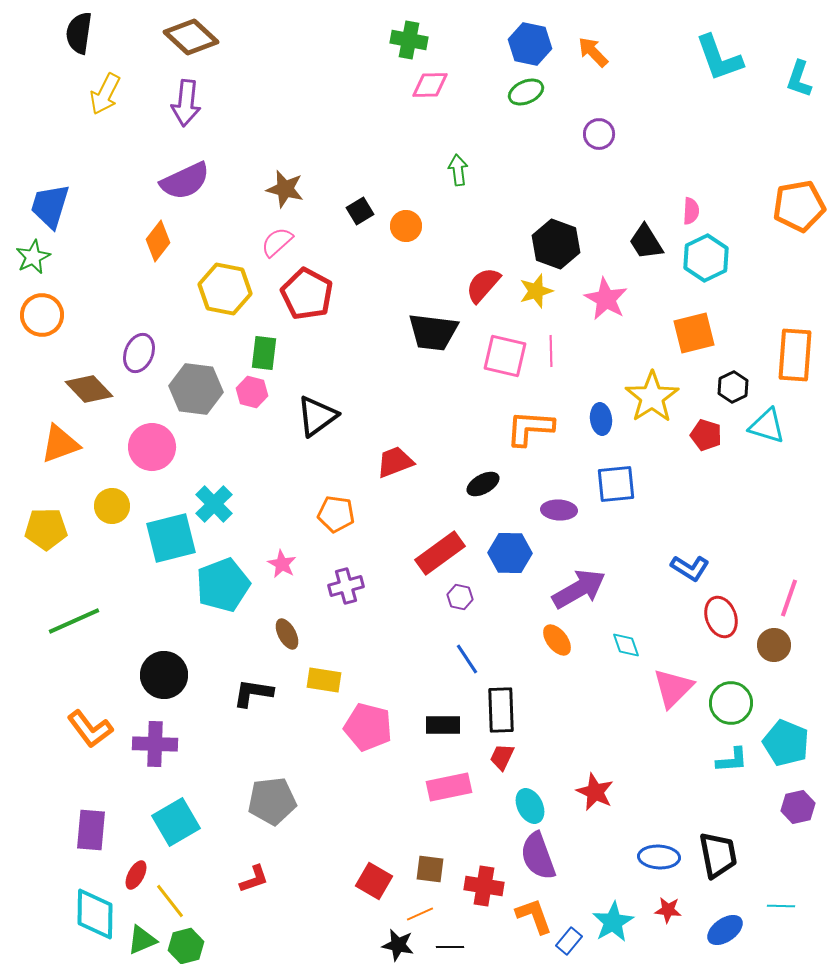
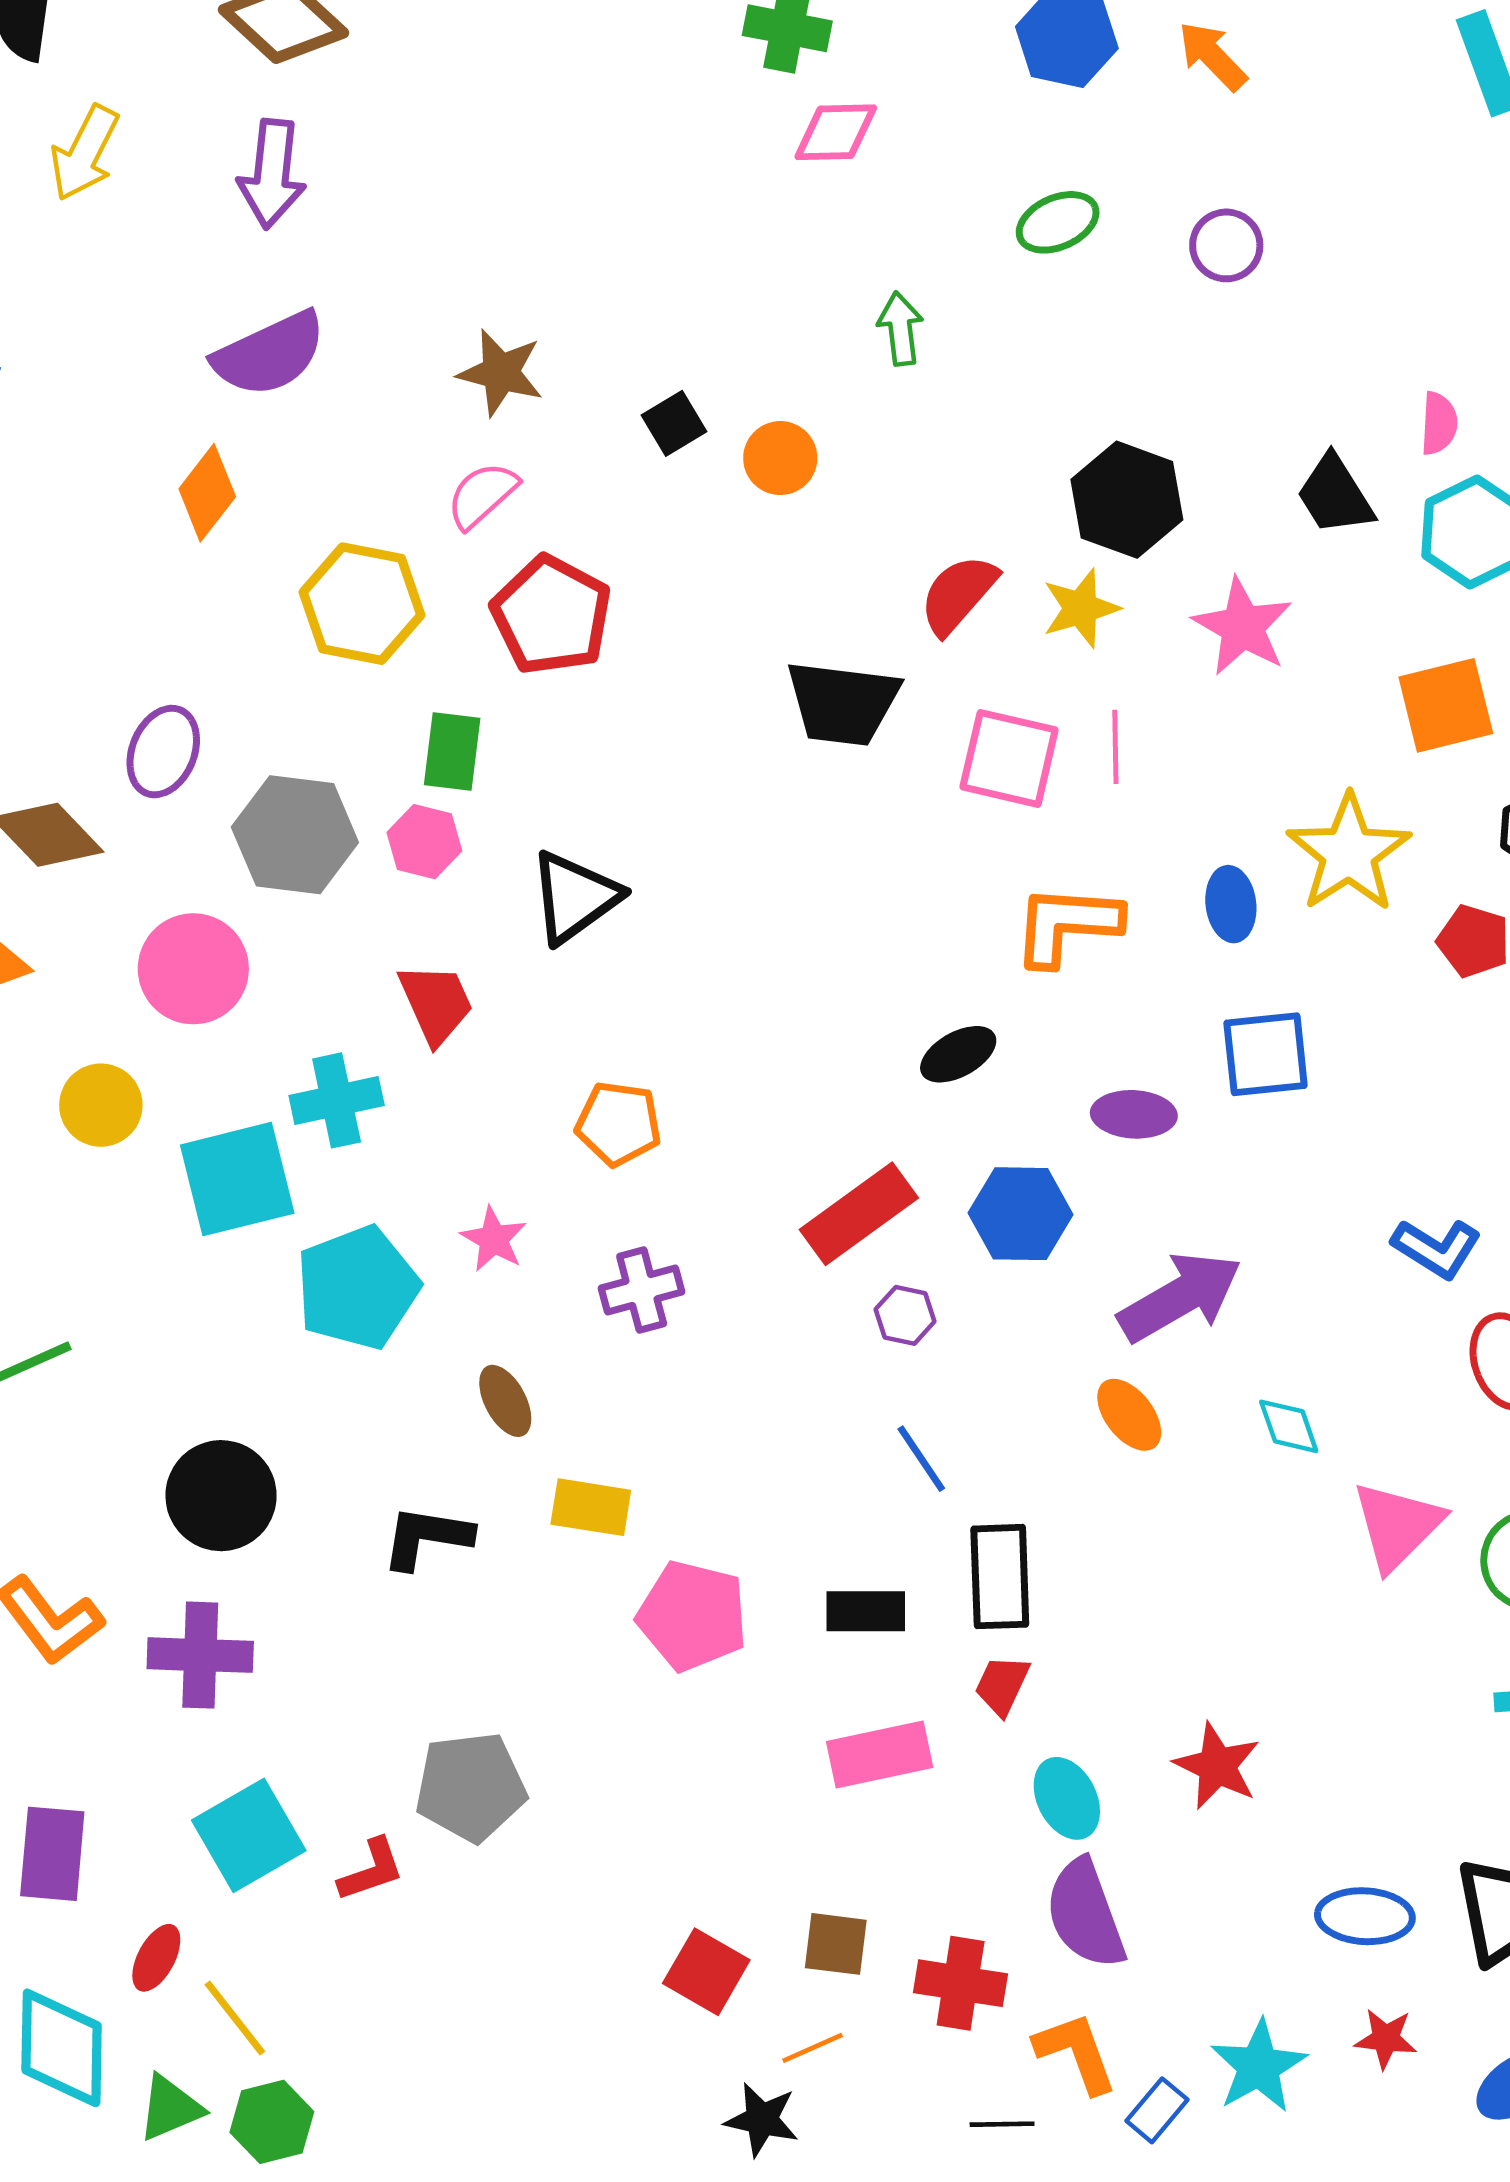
green ellipse: (526, 92) -> (1058, 222), moved
red trapezoid: (395, 462) -> (436, 1003), moved, turned 87
cyan cross: (214, 504) -> (337, 1100), turned 33
red L-shape: (254, 879) -> (371, 1870), moved
black line: (450, 947) -> (1002, 2124), moved

